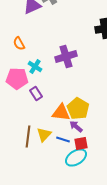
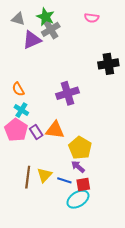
orange semicircle: (19, 44) -> (18, 89), moved
cyan cross: (35, 66) -> (21, 110), moved
pink pentagon: (17, 78) -> (16, 130), moved, turned 30
orange triangle: (61, 112) -> (55, 130), moved

